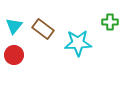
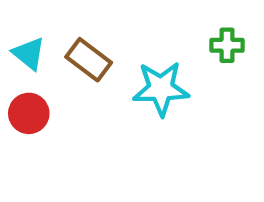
cyan triangle: (14, 26) -> (29, 54), turned -30

